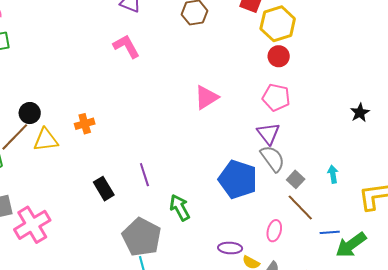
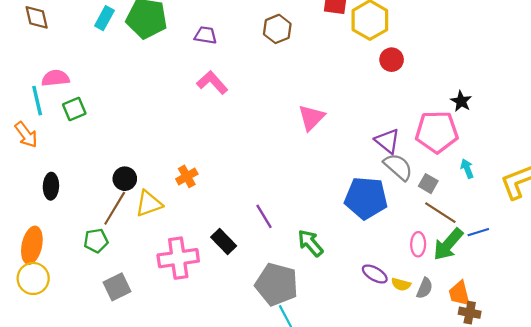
red circle: (279, 56) -> (392, 60), moved
pink pentagon: (276, 97) -> (437, 132), moved, size x1.4
black star: (360, 113) -> (461, 101), moved
pink cross: (32, 225) -> (178, 258), moved, turned 36
green arrow: (351, 245) -> (448, 244), moved
purple ellipse: (230, 248) -> (375, 274), turned 40

